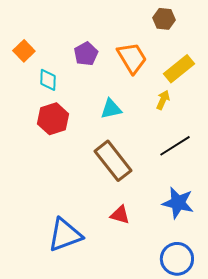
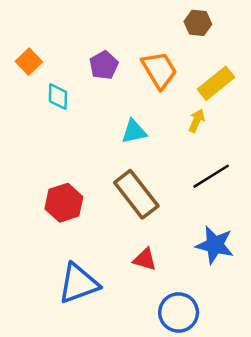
red hexagon: (53, 119) -> (64, 203), moved
blue circle: (177, 259) -> (179, 312), moved

